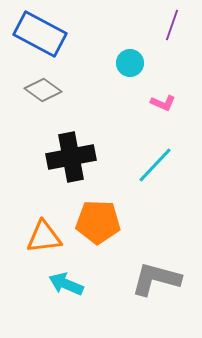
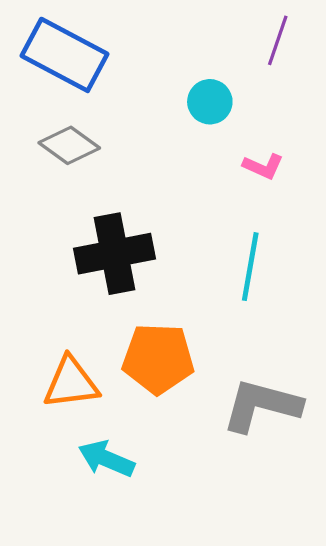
cyan line: (155, 165) -> (250, 267), turned -33
gray L-shape: (156, 279) -> (262, 405), moved

